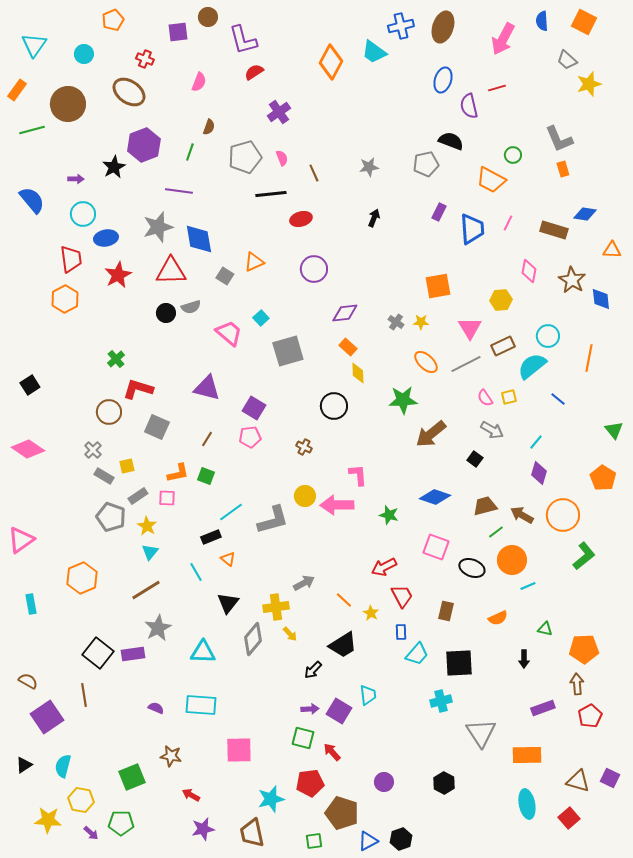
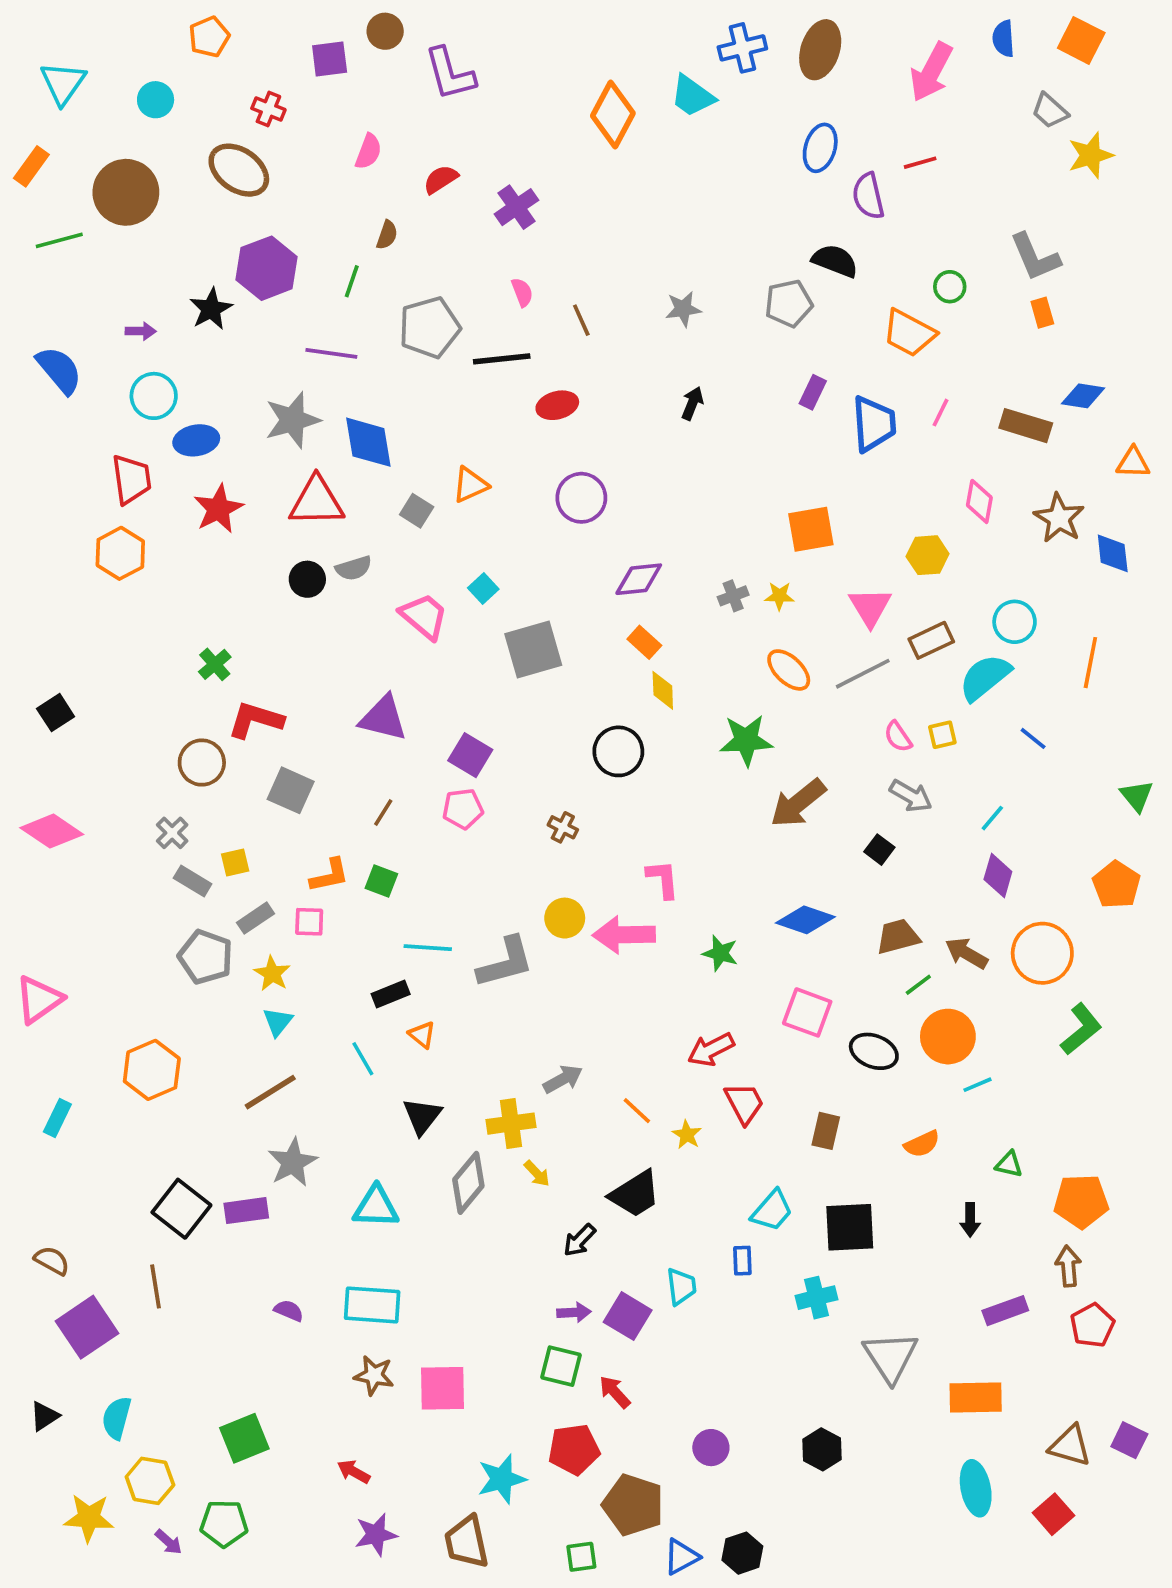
red semicircle: (254, 72) -> (441, 179), moved
gray pentagon: (245, 157) -> (430, 327), moved
gray cross: (396, 322) -> (733, 596), turned 35
cyan line: (231, 512) -> (428, 948), turned 40
cyan rectangle: (31, 604) -> (57, 1118), turned 36
blue rectangle: (401, 632) -> (742, 1261), moved
brown star: (171, 756) -> (374, 1375), moved

